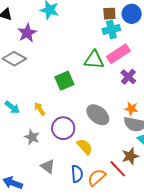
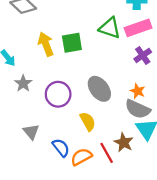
yellow arrow: (40, 109) -> (46, 44), moved, size x1.5
gray star: (32, 137) -> (23, 83), moved
yellow semicircle: (85, 147) -> (88, 121), moved
brown star: (130, 156) -> (124, 142), turned 30
blue semicircle: (77, 174) -> (61, 148), turned -48

